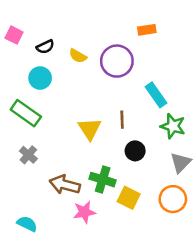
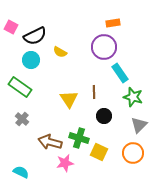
black semicircle: (45, 47) -> (35, 36), size x1.6
yellow semicircle: (78, 56) -> (60, 52), moved
purple circle: (117, 61) -> (104, 47), moved

